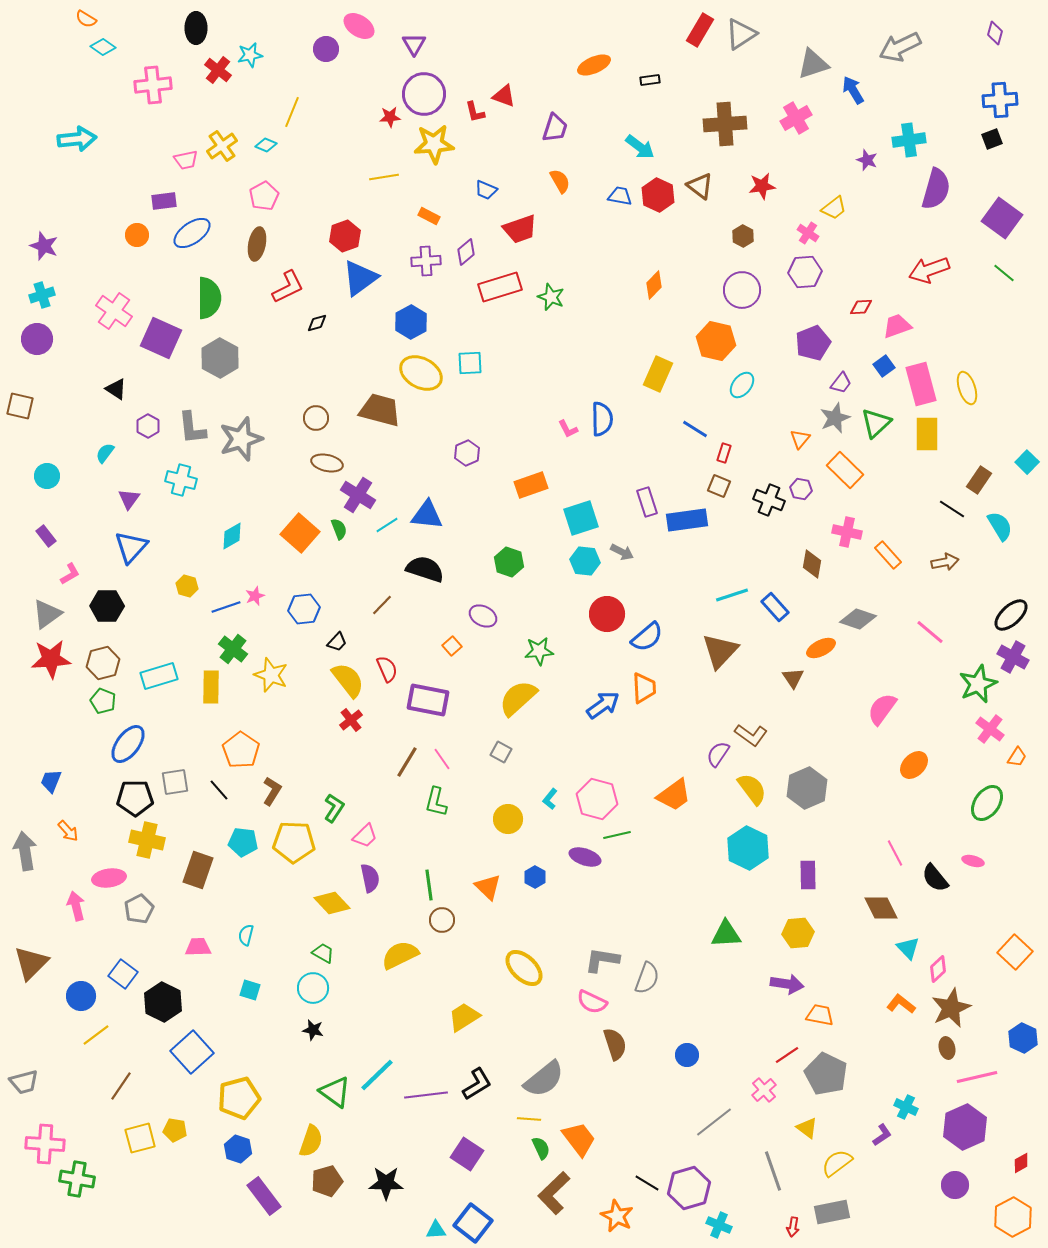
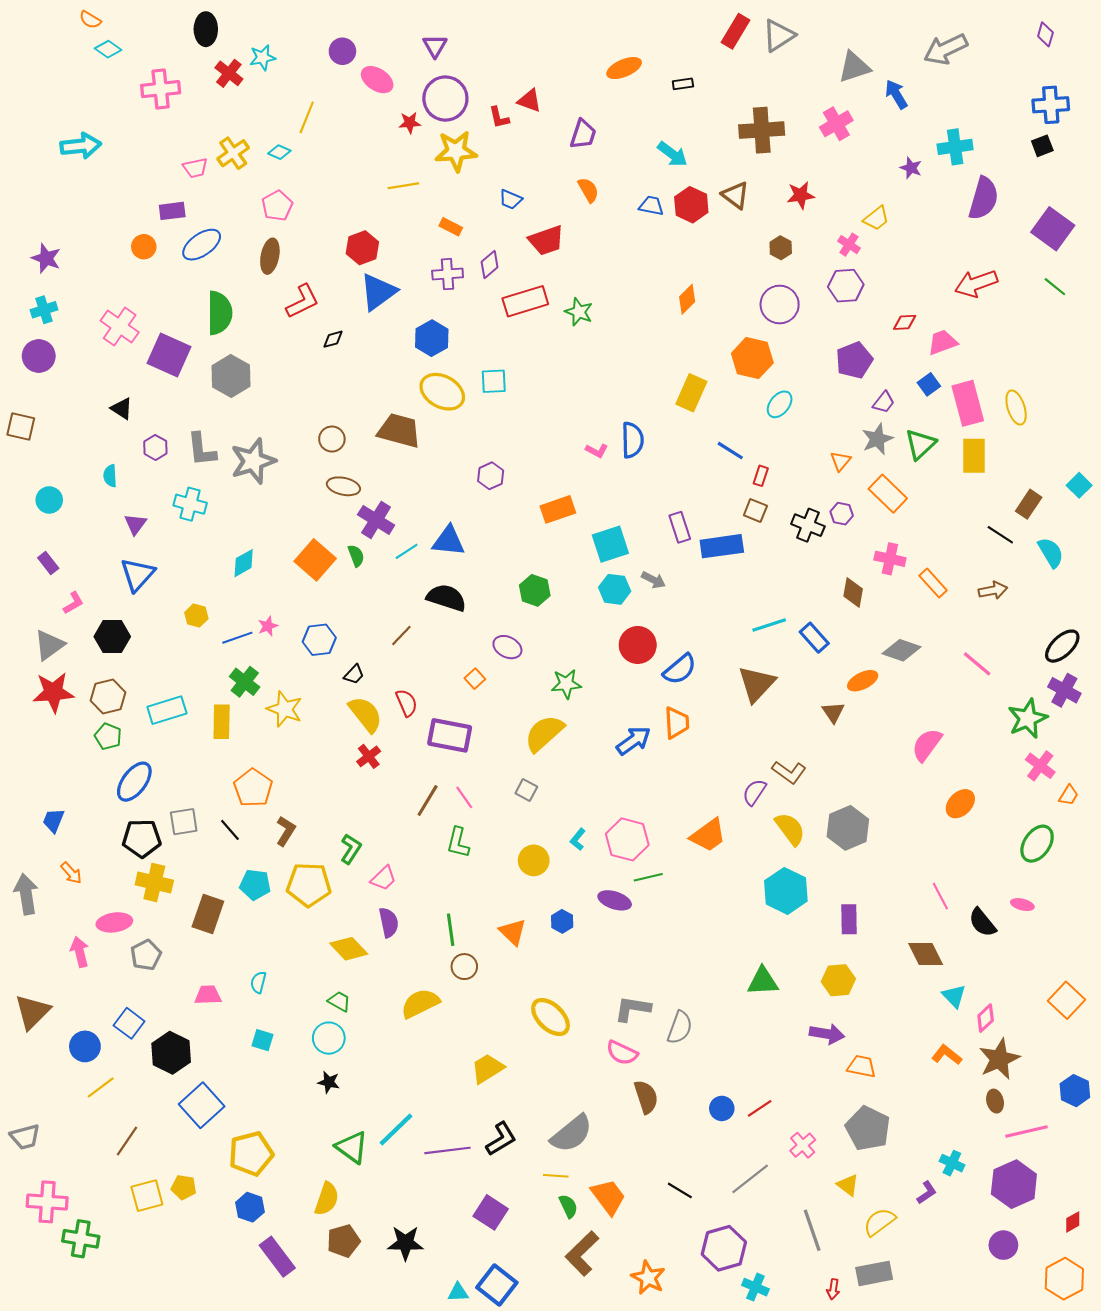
pink ellipse: (359, 26) -> (377, 80), moved
pink L-shape: (568, 429) -> (597, 451), turned -35
cyan semicircle: (105, 453) -> (110, 476), turned -40
red line: (787, 1055) -> (760, 1108), moved
black line: (647, 1183) -> (680, 1190), moved

